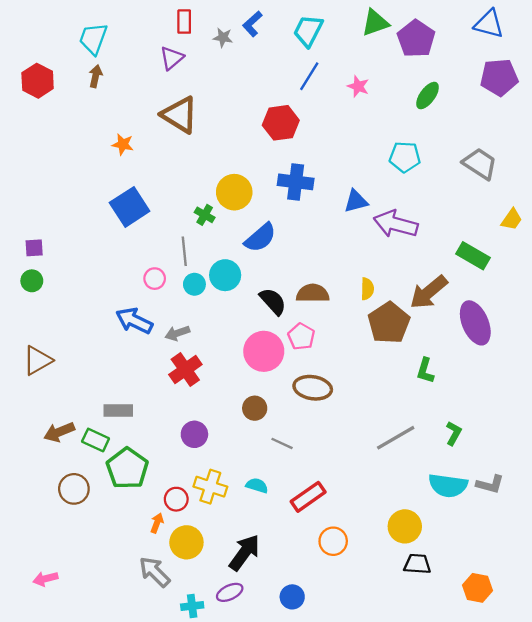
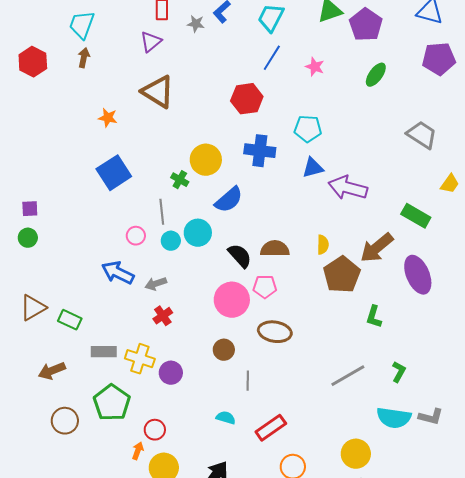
cyan pentagon: (405, 157) -> (308, 129), moved
pink pentagon: (301, 337) -> (265, 287), turned -30
red cross: (185, 370) -> (163, 316), size x0.7
green rectangle: (96, 440) -> (70, 320), moved
gray line: (282, 443) -> (248, 381), turned 66
yellow cross: (210, 487) -> (140, 359), moved

